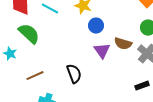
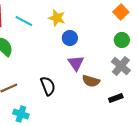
brown semicircle: (123, 44) -> (91, 81), moved

